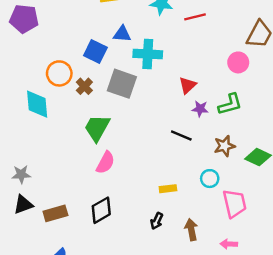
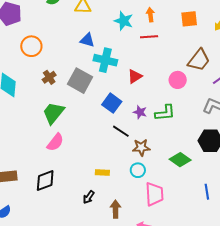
blue square: (95, 52) -> (112, 103), moved
orange circle: (59, 73) -> (31, 46), moved
red triangle: (188, 85) -> (135, 76), moved
brown star: (224, 146) -> (141, 147), moved

